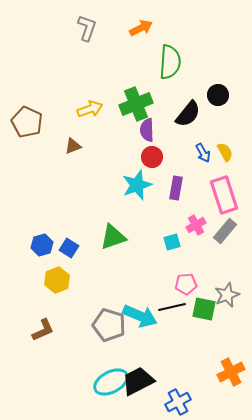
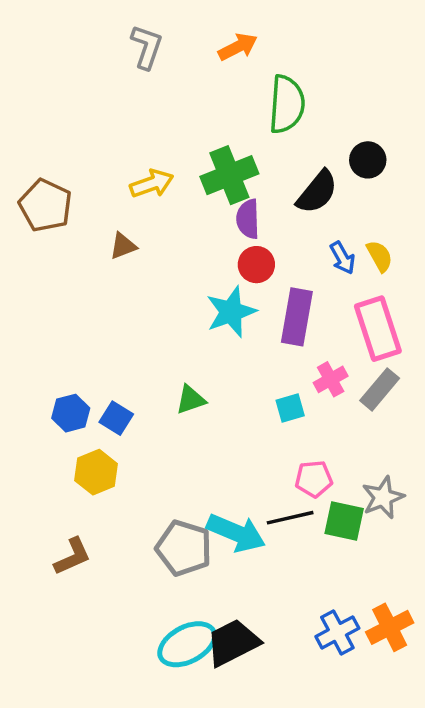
purple rectangle: (176, 188) -> (297, 317), size x1.4
green triangle: (113, 237) -> (191, 400), size x0.7
blue cross: (178, 402) -> (337, 632), moved

